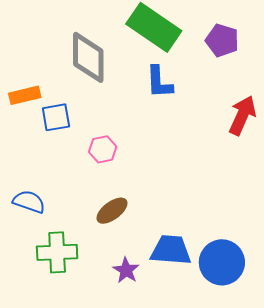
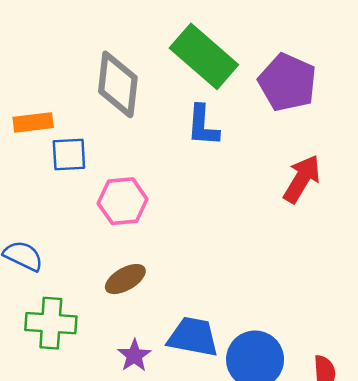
purple pentagon: (222, 40) -> (287, 82), size x1.4
pink hexagon: (103, 149) -> (123, 201), size x1.4

